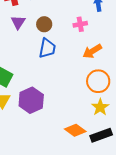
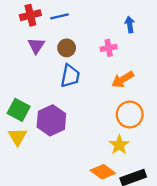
purple hexagon: (31, 100) -> (51, 120), moved
yellow star: (100, 107) -> (119, 145), moved

